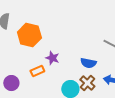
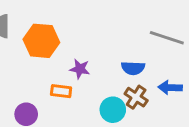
orange rectangle: (37, 71) -> (61, 91), turned 40

